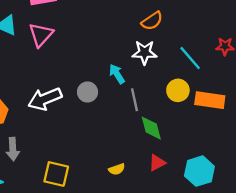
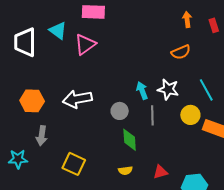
white star: (145, 52) -> (168, 89), moved
gray circle: (88, 92) -> (120, 111), moved
green diamond: (151, 128) -> (130, 140), moved

